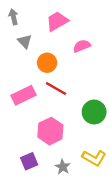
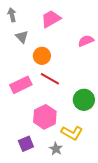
pink semicircle: (82, 46) -> (86, 41), moved
yellow L-shape: (94, 158) -> (72, 133), moved

